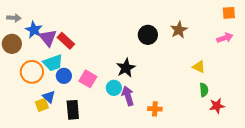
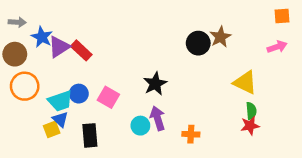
black circle: (148, 35) -> (198, 43), moved
purple triangle: (48, 38) -> (59, 47), turned 36
cyan trapezoid: (53, 63) -> (60, 101), moved
yellow triangle: (199, 67) -> (245, 82), size x1.5
orange circle: (32, 72) -> (25, 86), moved
cyan circle: (114, 88) -> (140, 126), moved
red star: (217, 106) -> (250, 126), moved

